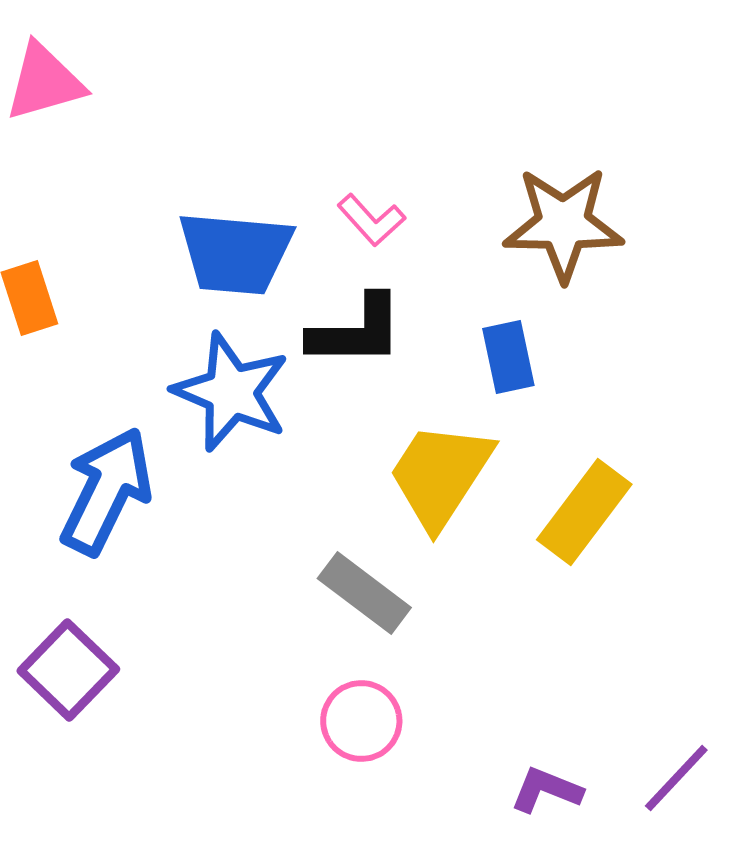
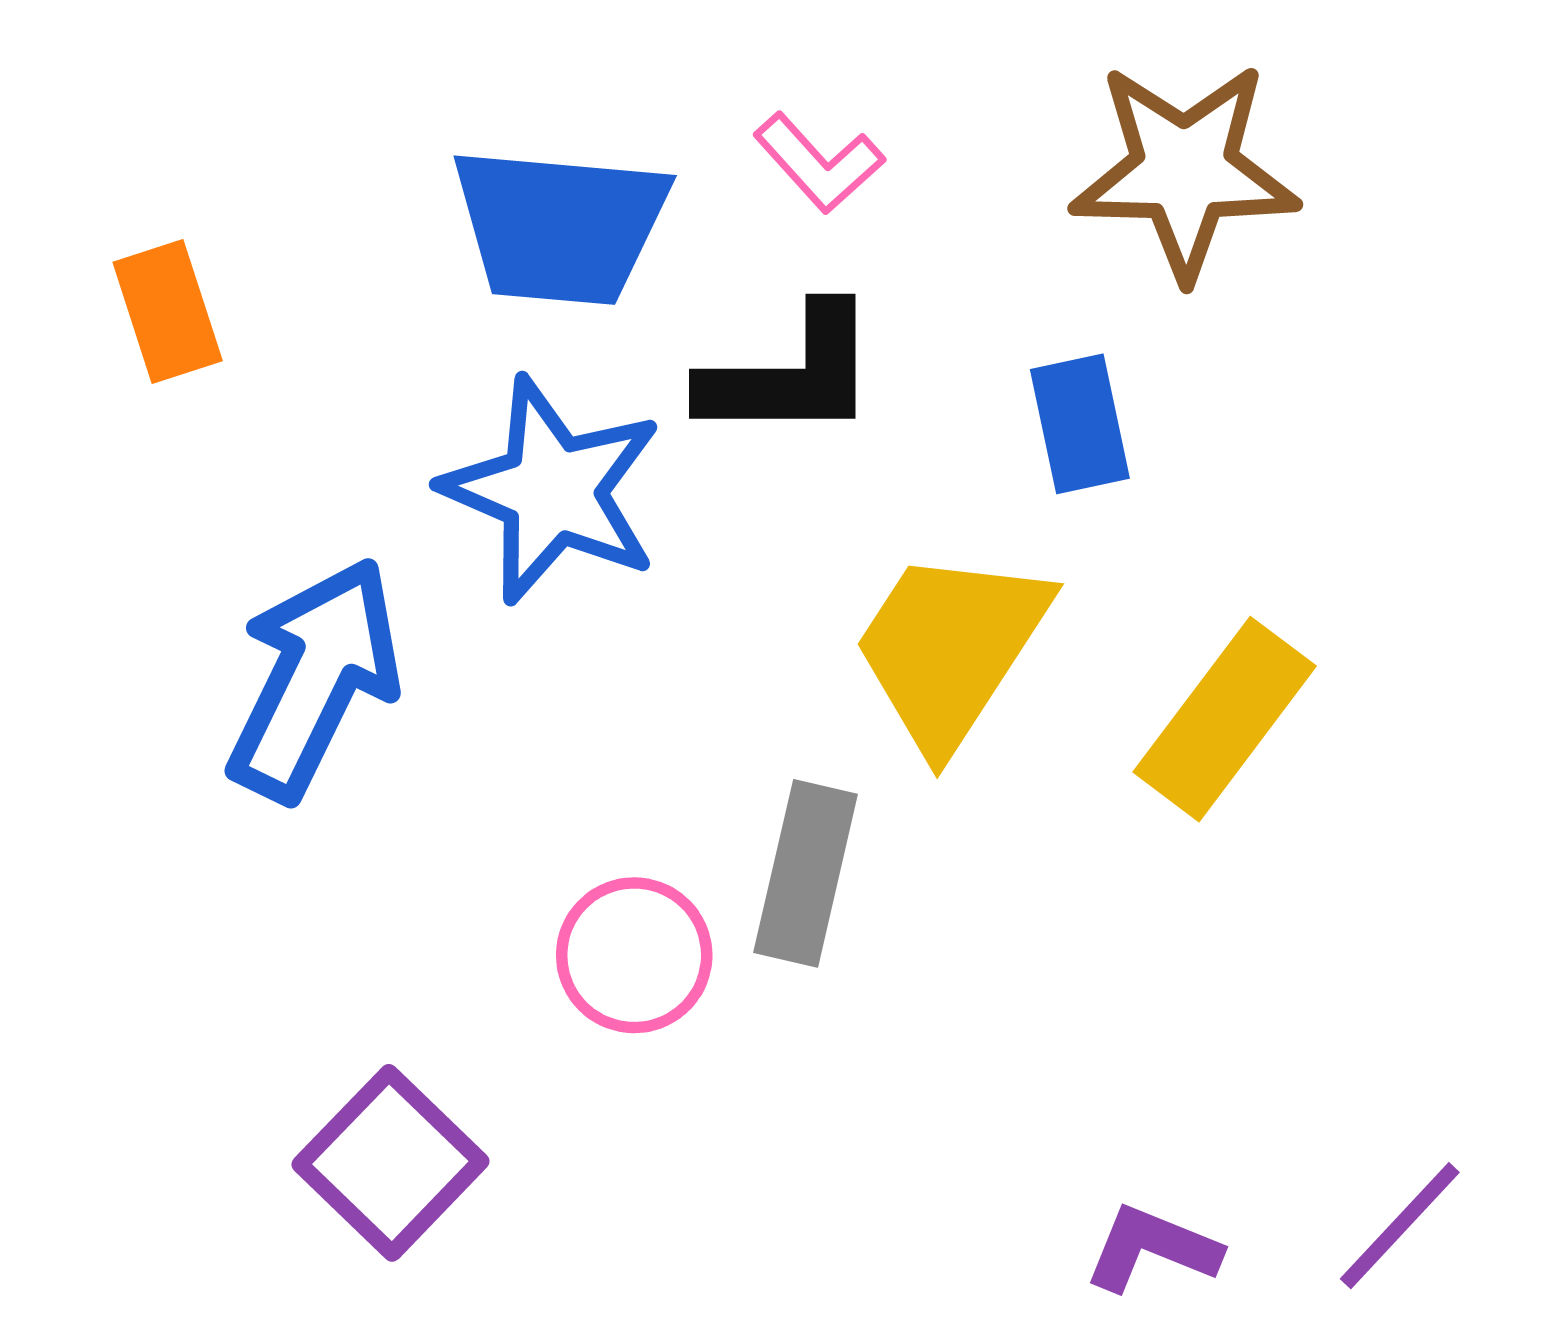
gray rectangle: (364, 593) -> (806, 873), turned 66
purple square: (68, 670) -> (390, 1163), moved
pink circle: (361, 721) -> (634, 955), moved

